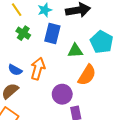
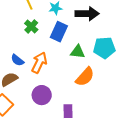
cyan pentagon: (102, 42) -> (104, 48), turned 30
purple circle: (62, 94) -> (42, 95), moved

